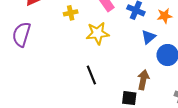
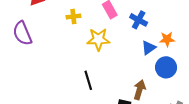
orange star: (165, 16) -> (167, 39), moved
purple semicircle: (21, 34) -> (22, 33), turned -45

